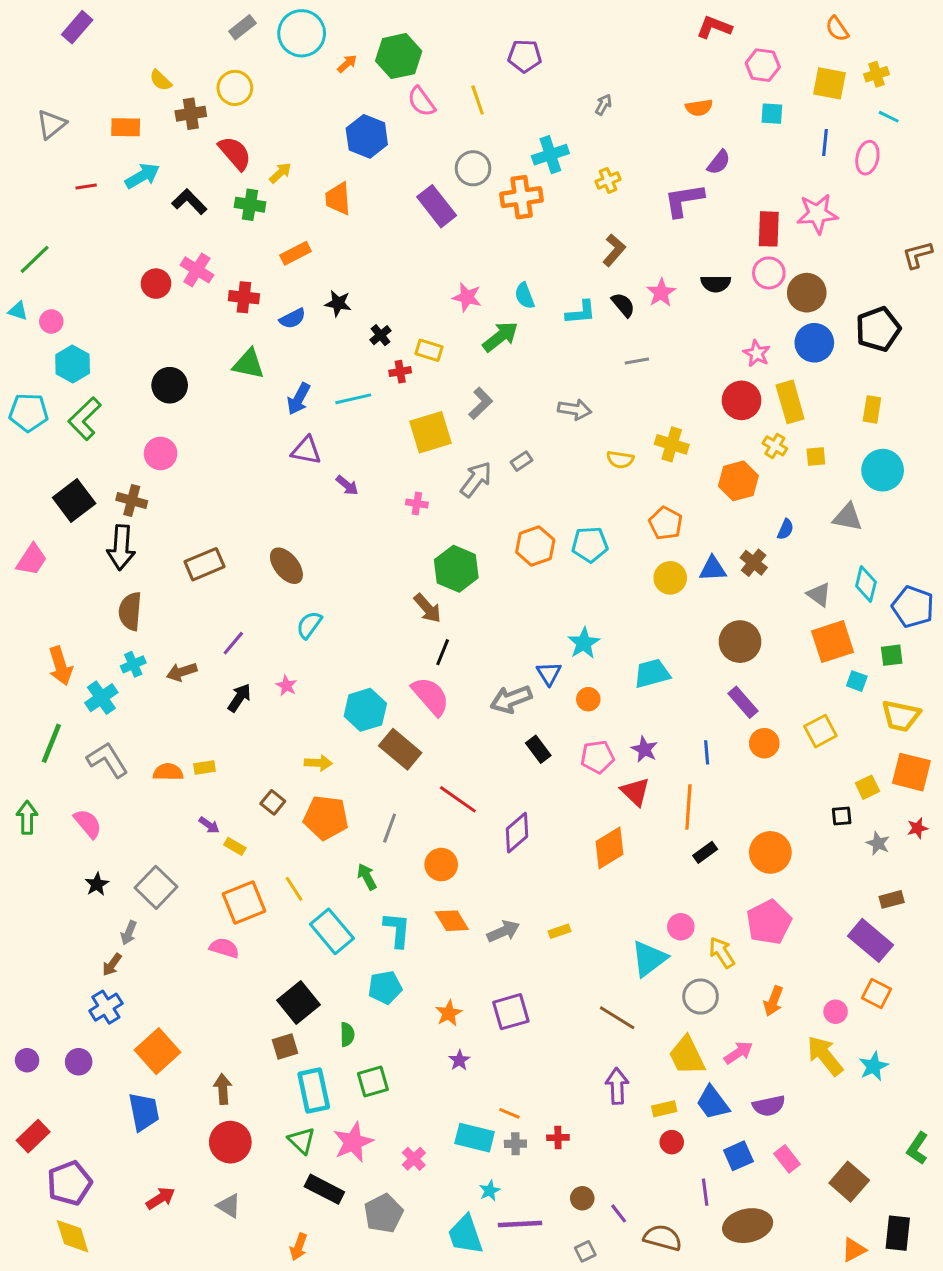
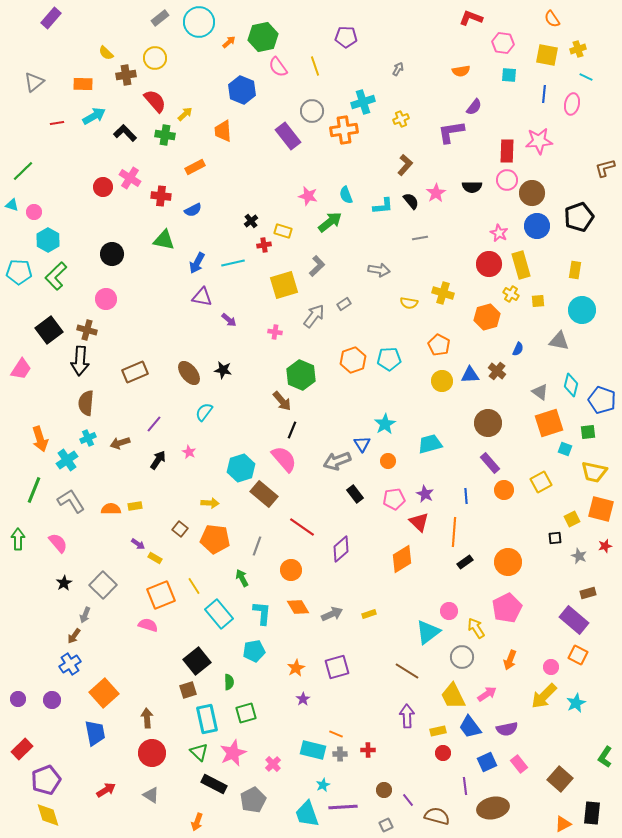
black star: (338, 303) -> (223, 370), moved
yellow arrow: (825, 1056) -> (544, 696), turned -96

